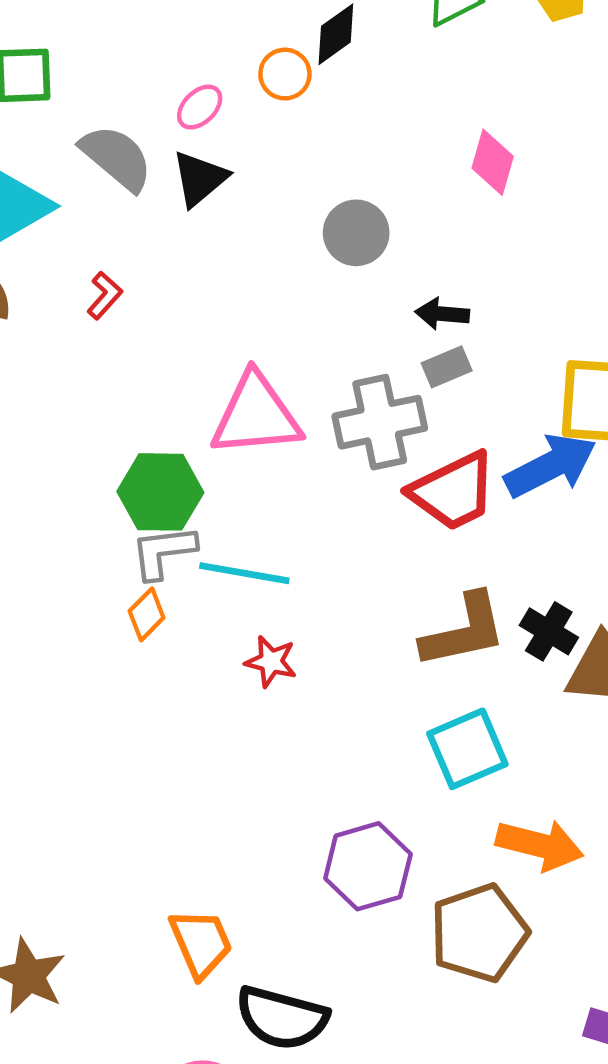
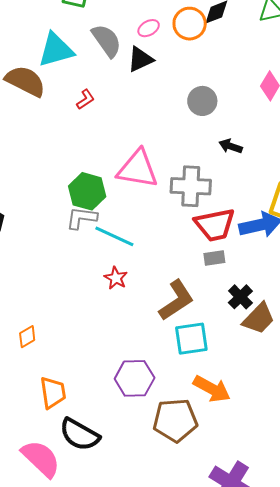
orange circle: (285, 74) -> (190, 24), size x1.4
gray rectangle: (447, 367) -> (214, 258), moved
orange diamond: (147, 614) -> (27, 337), moved
brown L-shape: (464, 631) -> (176, 300), moved, turned -36

